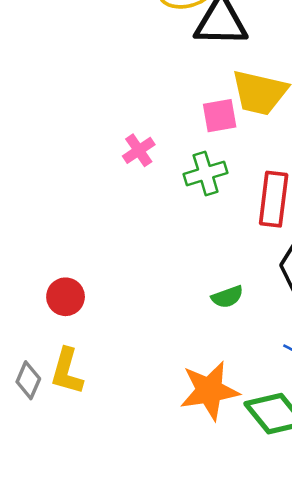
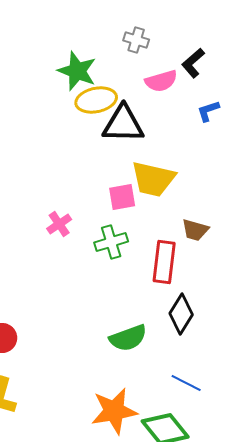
green semicircle: (227, 297) -> (128, 338), size x1.5

